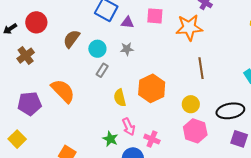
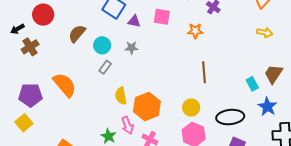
orange star: (189, 27) -> (195, 31), size x0.6
black arrow: (10, 29) -> (17, 29), moved
orange hexagon: (152, 88) -> (147, 107), moved
yellow square: (17, 139) -> (24, 123), moved

